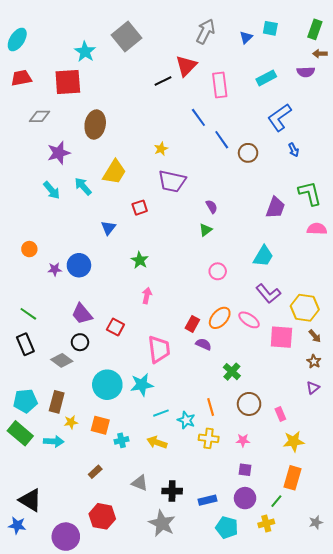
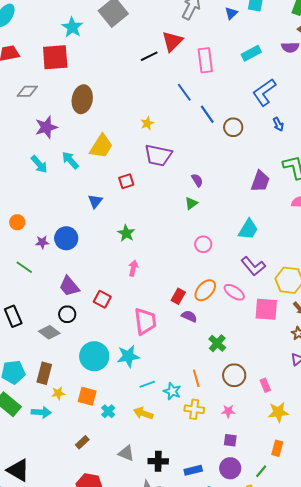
green line: (28, 314) -> (24, 267), moved
cyan cross: (121, 440) -> (108, 411), turned -32
orange rectangle: (293, 478) -> (277, 448), size x0.7

